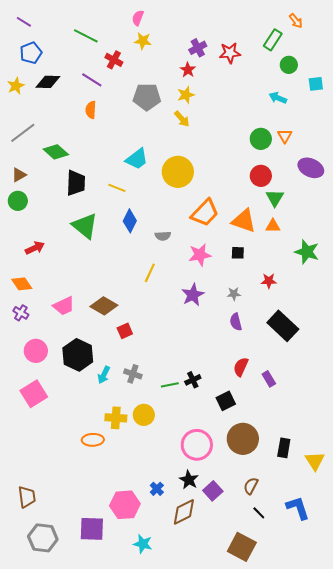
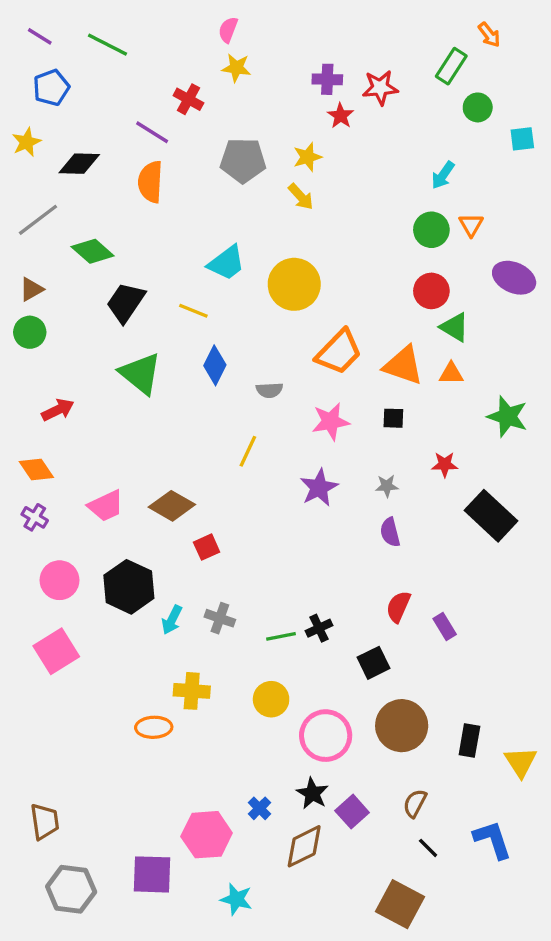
green line: (86, 36) -> (107, 45), moved
purple cross: (198, 48) -> (327, 79), turned 30
red star: (188, 70) -> (340, 116), moved
black diamond: (48, 82) -> (79, 164), moved
cyan arrow: (278, 98) -> (443, 175), moved, turned -78
orange semicircle: (91, 110) -> (150, 182), size x1.4
black trapezoid: (76, 183) -> (126, 302), turned -148
green triangle: (275, 198) -> (455, 327), turned -30
black rectangle: (283, 326) -> (491, 516), moved
yellow circle: (144, 415) -> (271, 699), moved

